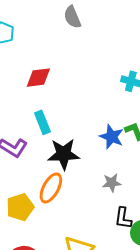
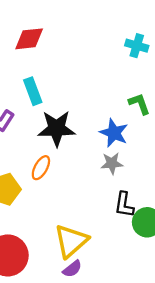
blue star: (112, 137) -> (114, 133), moved
orange ellipse: (51, 188) -> (41, 168), size x0.7

